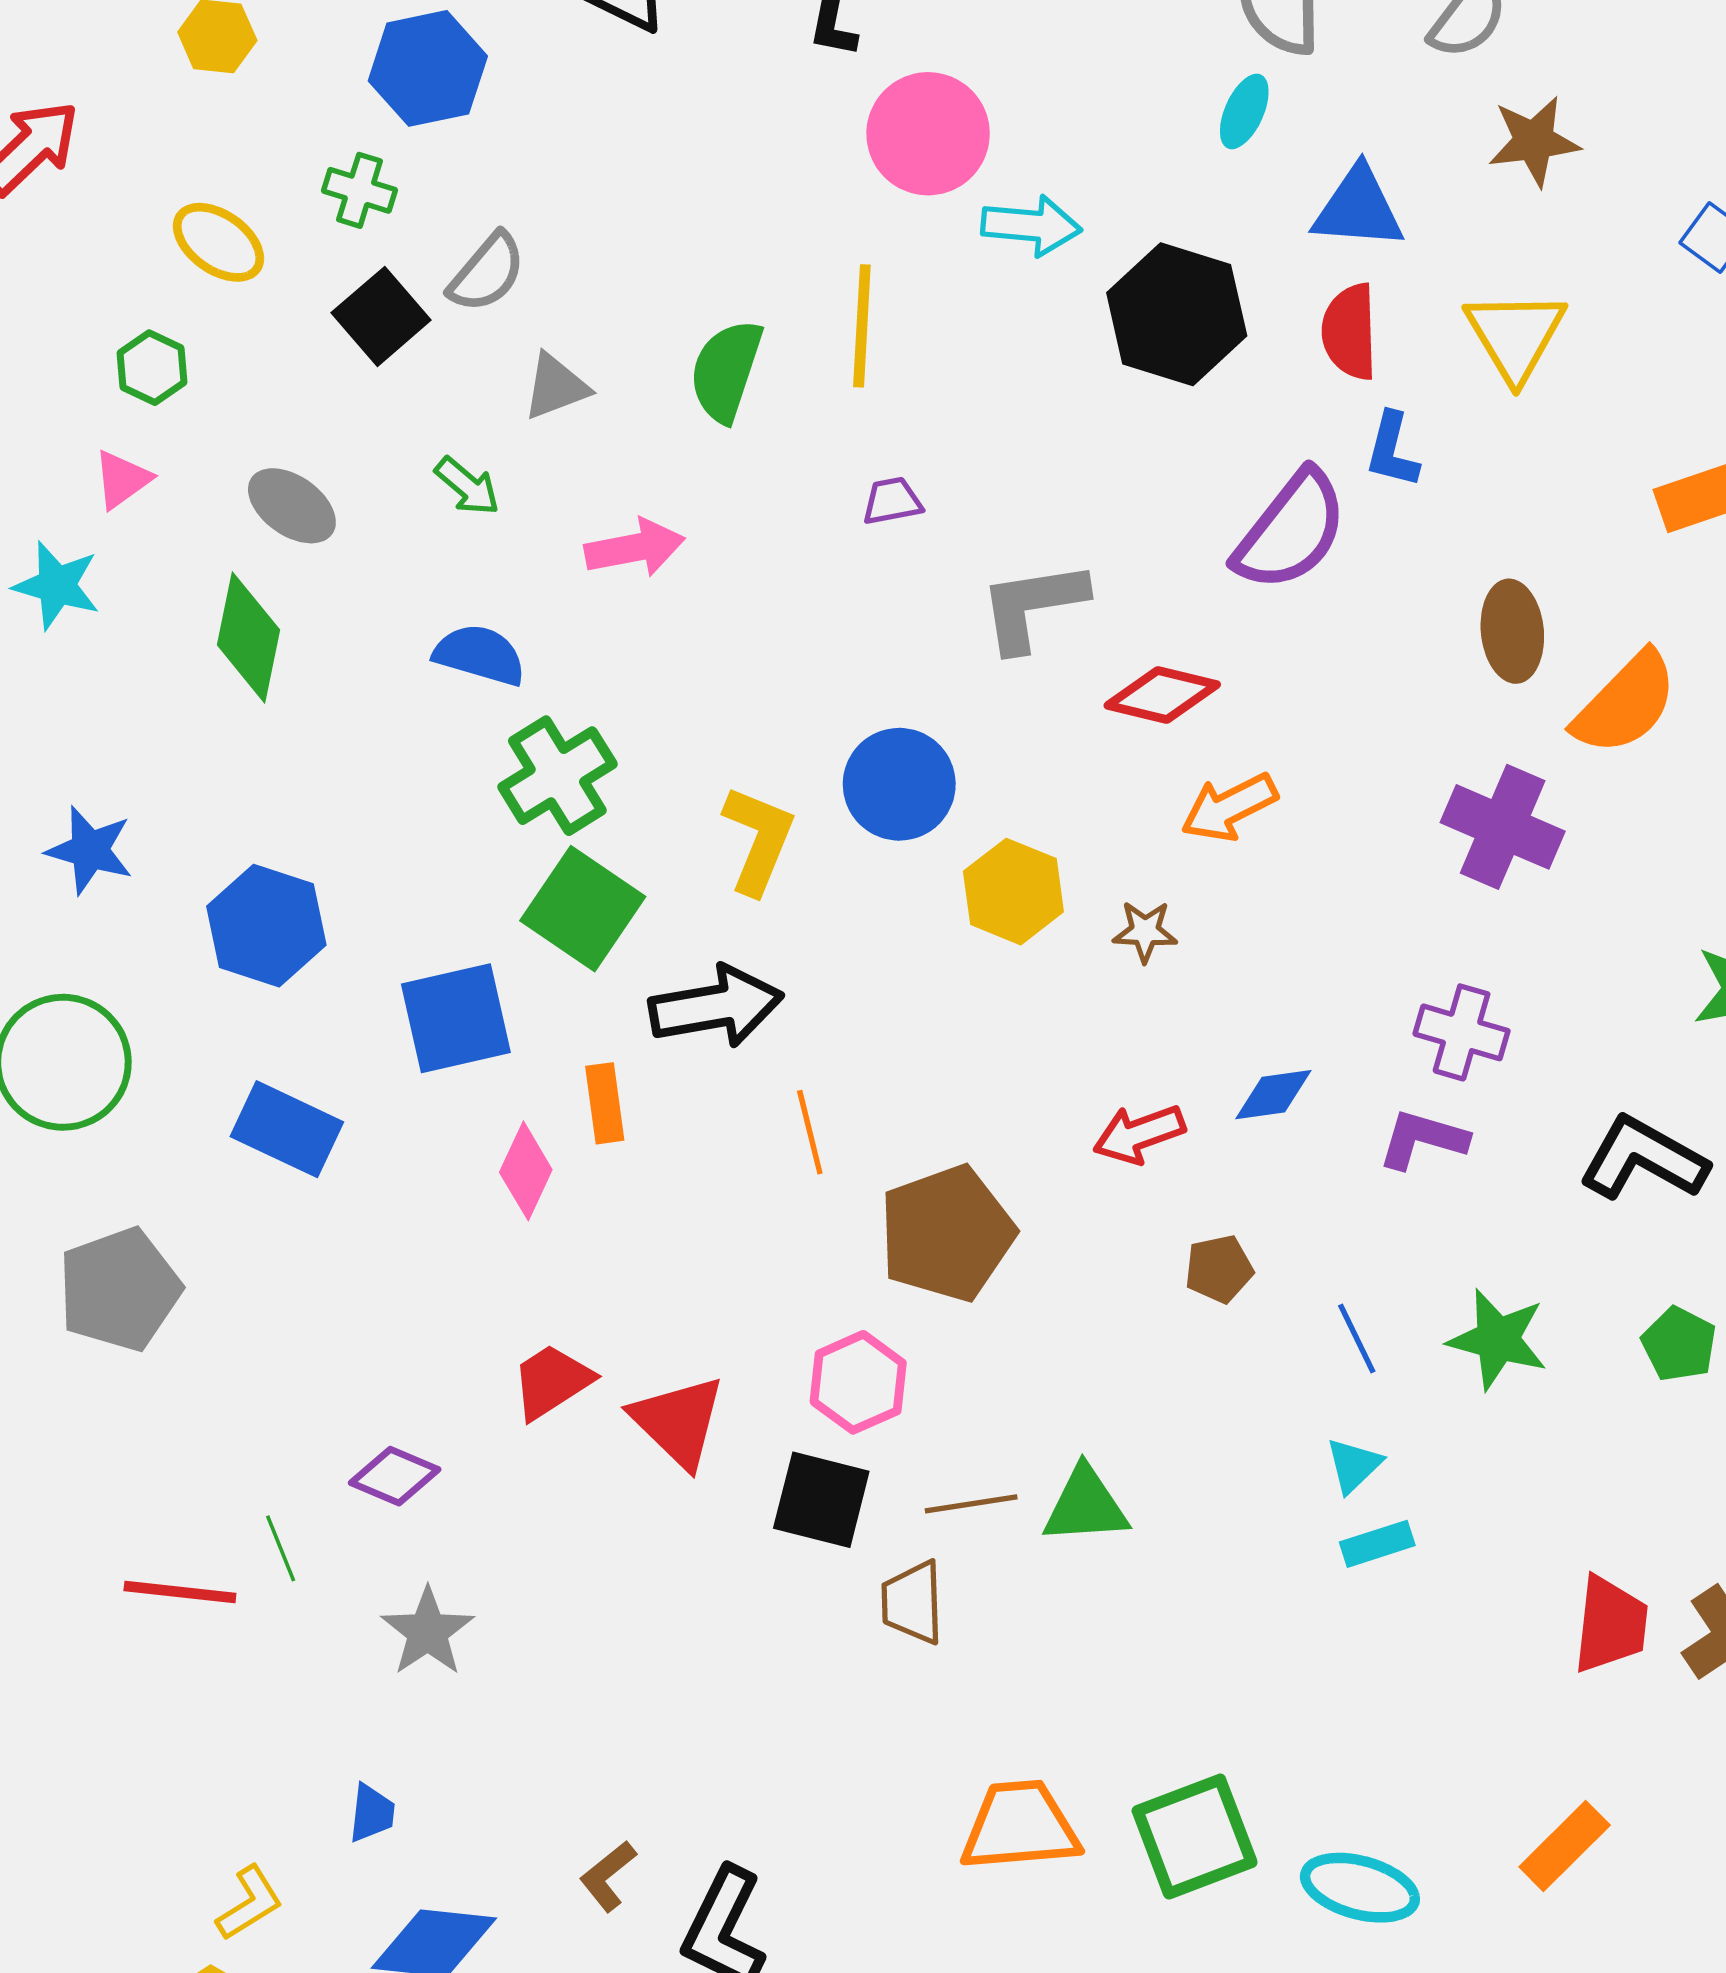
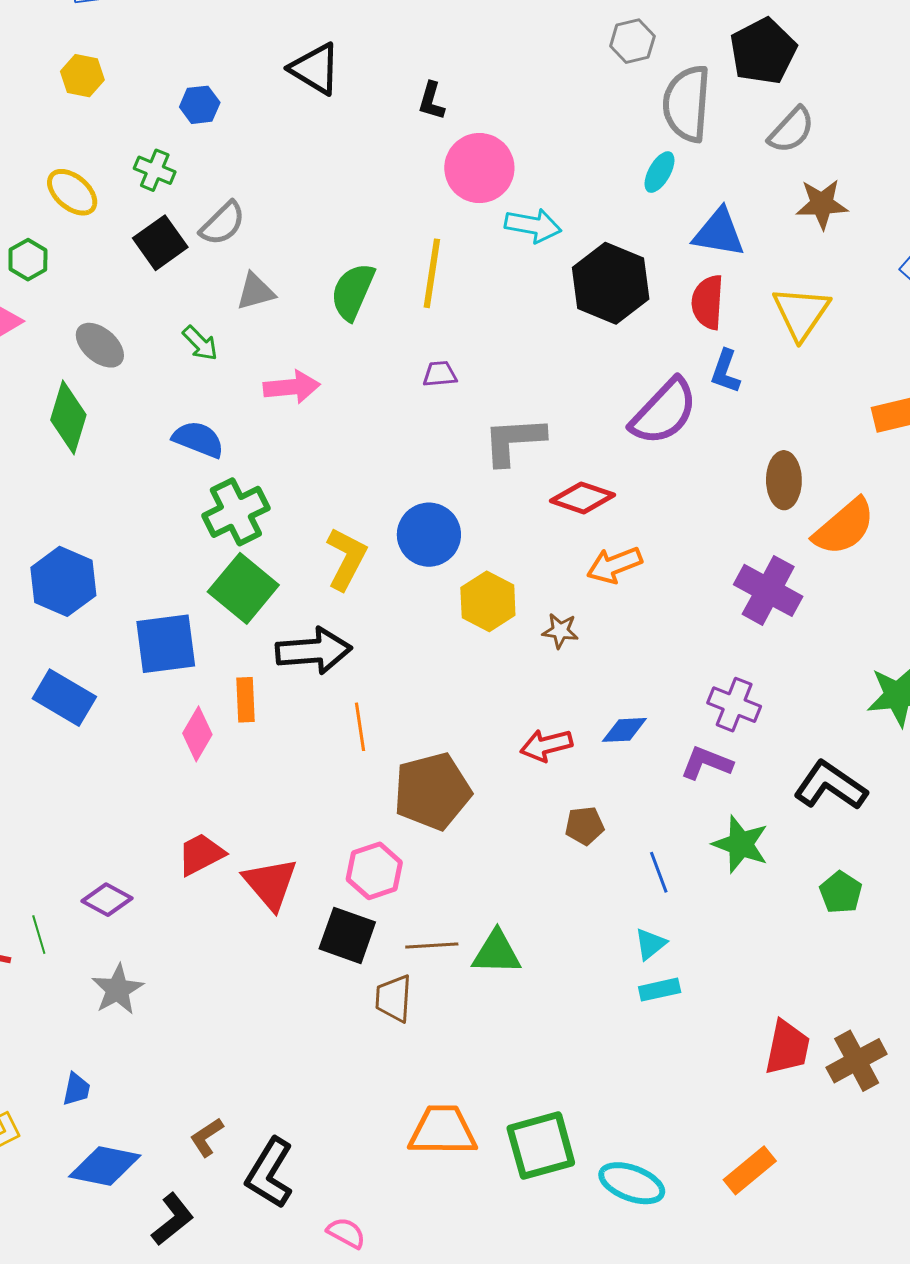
blue hexagon: (428, 68) -> (200, 105), size x0.6
green star: (1498, 1339) -> (741, 844), moved

